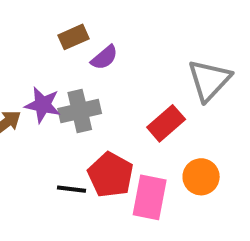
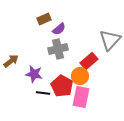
purple star: (43, 105) -> (34, 74), moved
gray cross: (80, 111) -> (58, 49), moved
orange circle: (201, 177) -> (80, 76), moved

